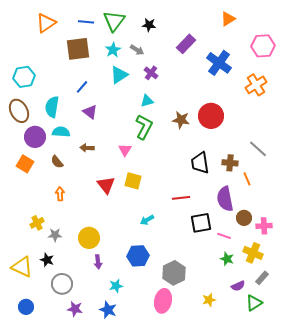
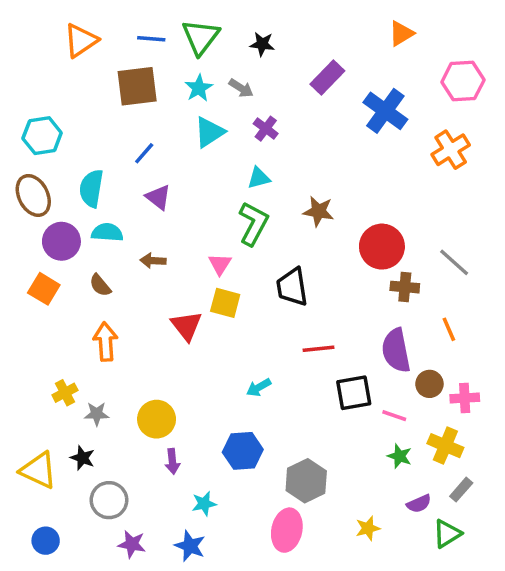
red circle: (211, 116) -> (382, 247), moved
black trapezoid: (200, 163) -> (292, 287), moved
orange line: (247, 179) -> (449, 329), moved
yellow square: (133, 181) -> (225, 303), moved
orange arrow: (60, 194) -> (105, 342), size x1.5

